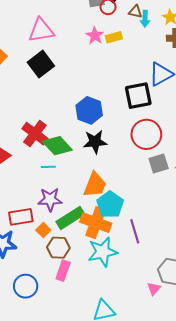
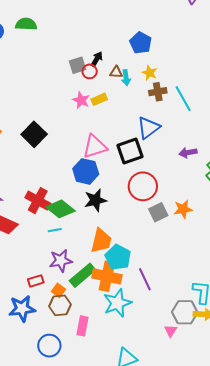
pink triangle: (41, 30) -> (95, 147), moved
red rectangle: (21, 217) -> (36, 281), size x0.7
brown hexagon: (58, 248) -> (60, 305), moved

